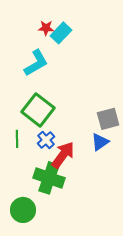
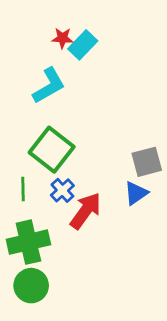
green cross: (49, 178) -> (28, 242), moved, turned -32

